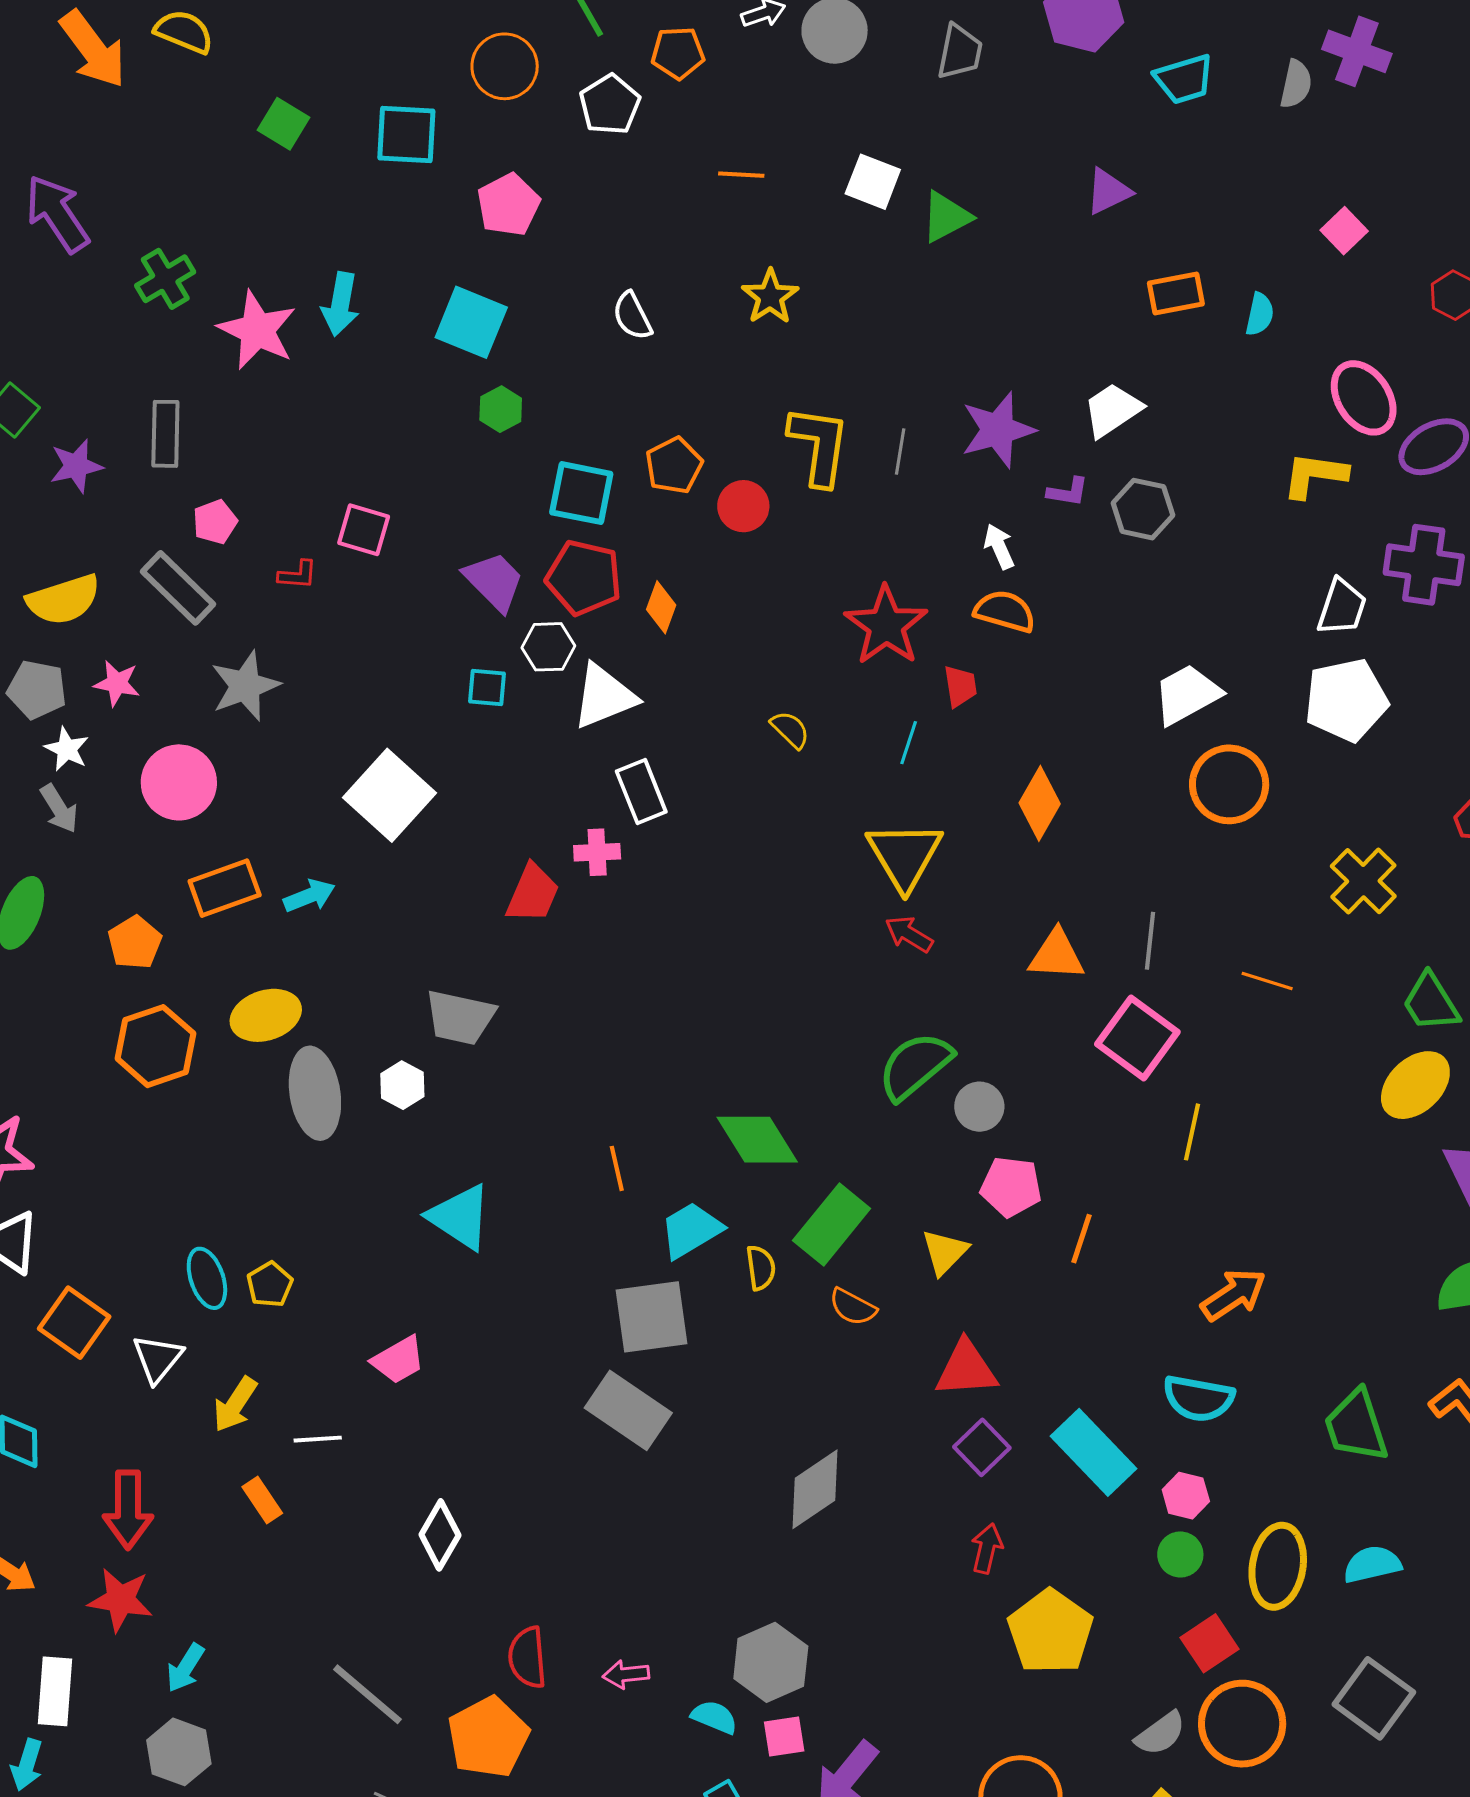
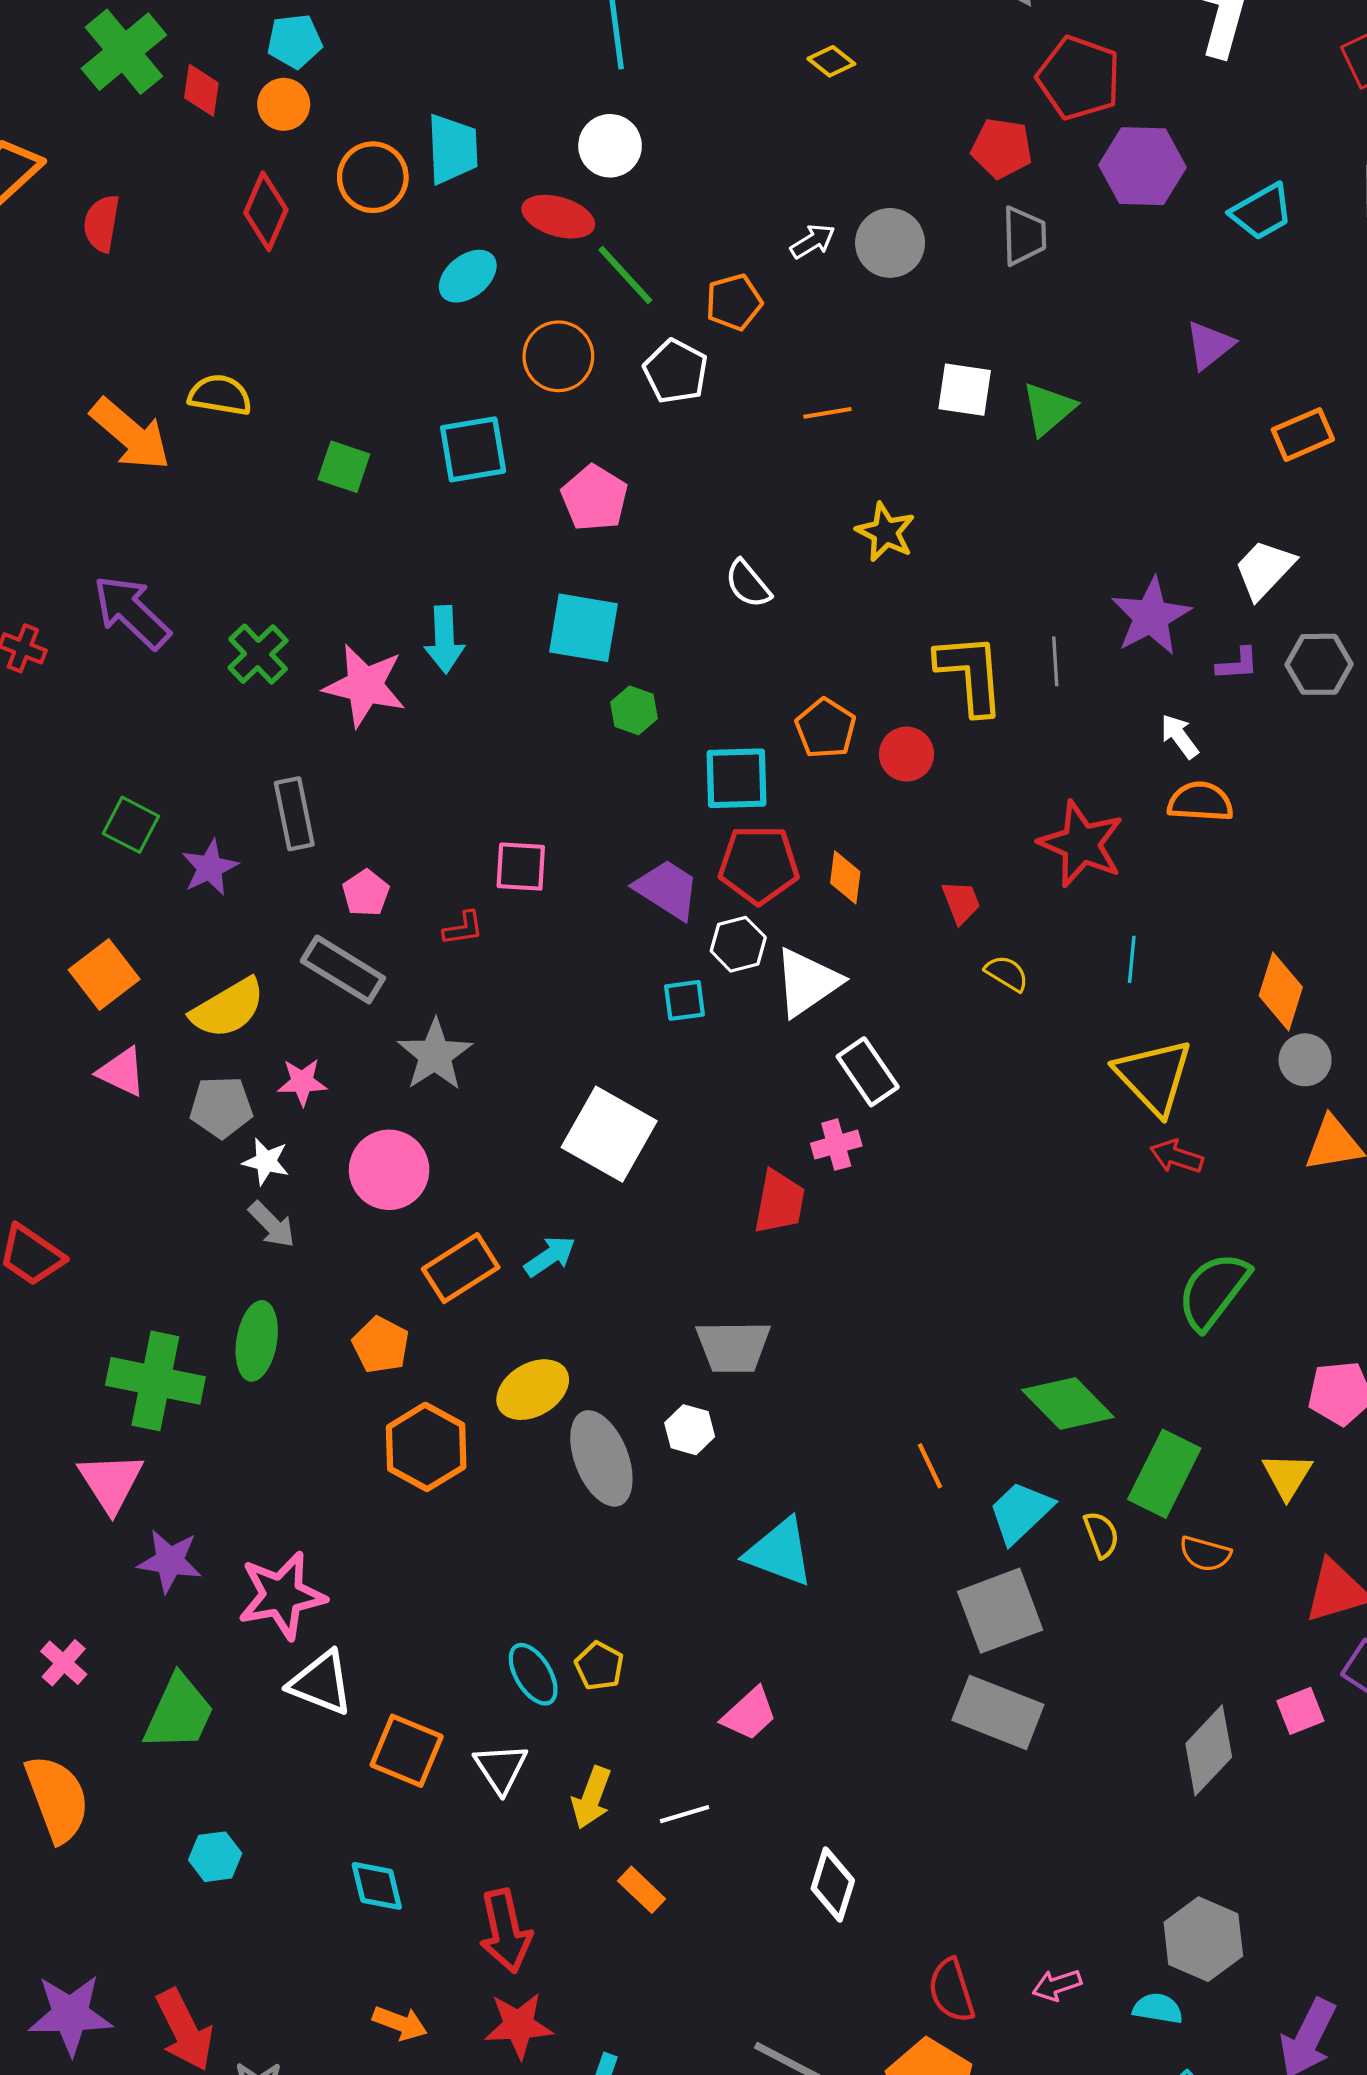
red trapezoid: (960, 686) -> (961, 902), moved
gray circle: (979, 1107) -> (1305, 1060), moved
pink square: (784, 1736) -> (1300, 1711), moved

